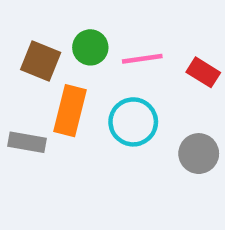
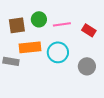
brown square: (41, 61) -> (17, 25), turned -30
orange rectangle: (70, 111) -> (30, 47), turned 70

